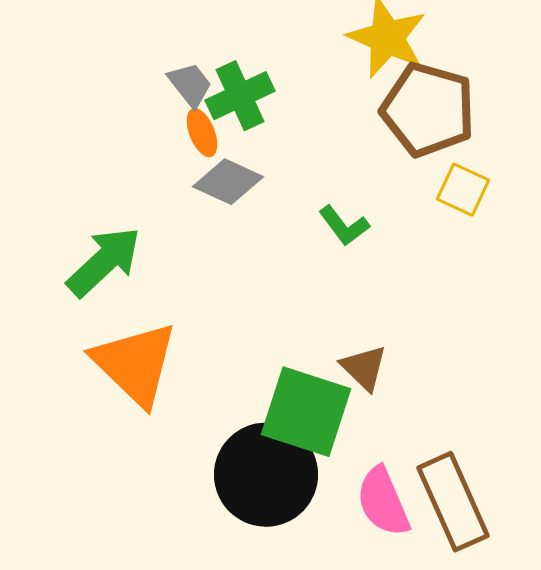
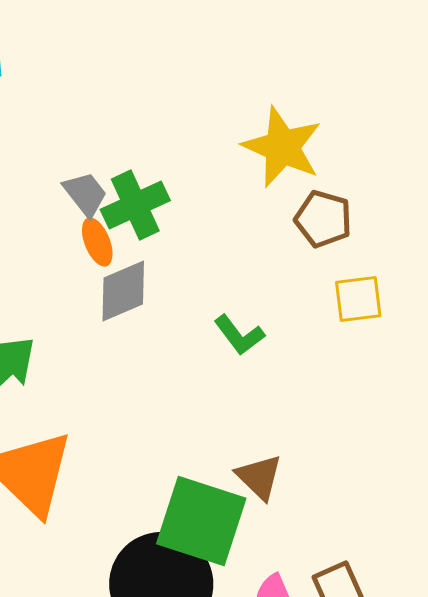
brown pentagon: (428, 110) -> (323, 219), size x0.6
gray diamond: (228, 182) -> (123, 291), turned -48
yellow square: (463, 190) -> (358, 299), turned -32

